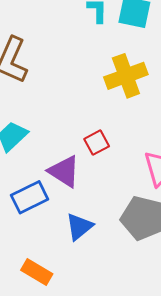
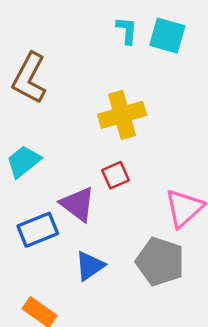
yellow cross: (126, 76) -> (122, 115), moved

